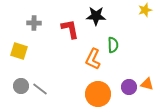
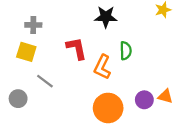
red L-shape: (70, 29) -> (77, 48), moved
yellow square: (19, 51) -> (26, 52), moved
gray line: (40, 89) -> (45, 81), moved

